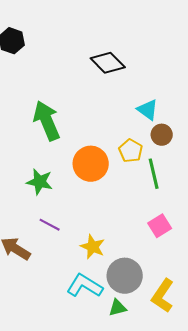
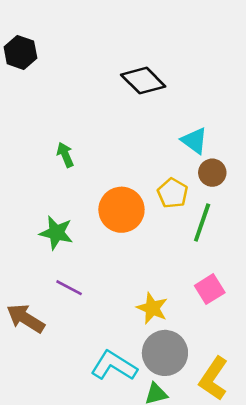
green arrow: (47, 121) -> (65, 155), size x0.5
green line: (154, 174) -> (202, 223), turned 32
yellow star: (93, 247) -> (152, 308), moved

